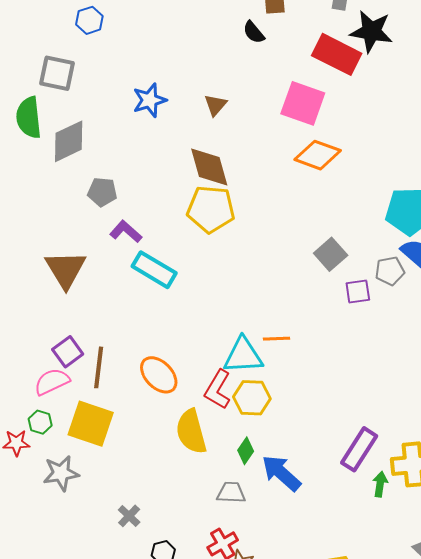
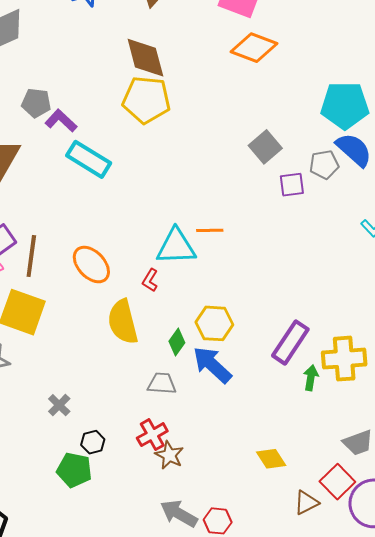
gray pentagon: (102, 192) -> (36, 103), moved
red L-shape: (218, 389) -> (150, 280), size x0.6
yellow hexagon: (252, 398) -> (214, 323), moved

